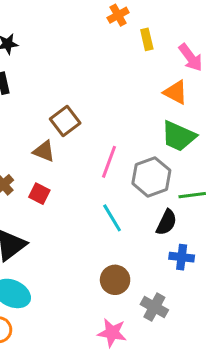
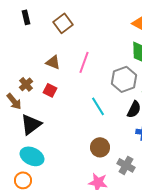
brown square: (65, 121) -> (63, 23), moved
pink line: (109, 162) -> (84, 62), moved

